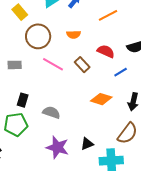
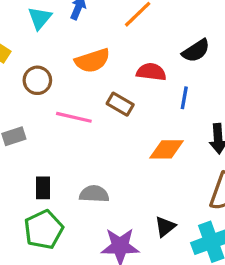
orange semicircle: (74, 34) -> (92, 61), size x1.5
brown circle: (38, 36) -> (37, 80), size x0.7
blue line: (121, 72) -> (184, 98), turned -32

